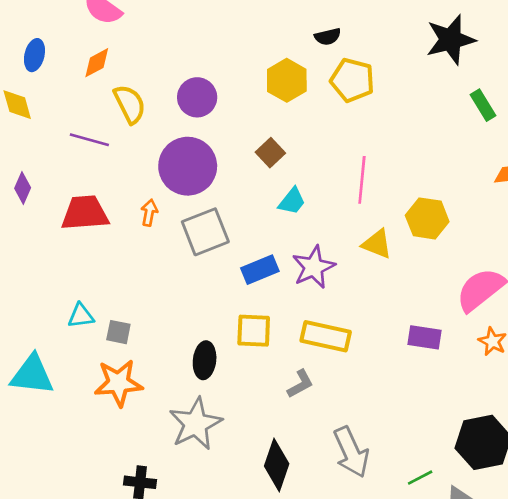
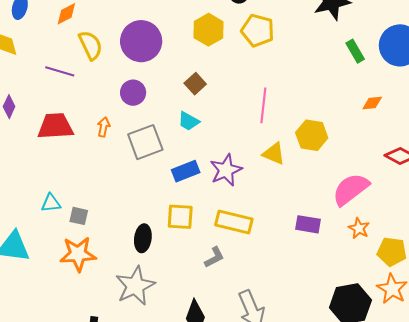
purple circle: (197, 97) -> (141, 41), size x1.4
purple circle: (188, 166) -> (133, 93), size x0.6
cyan trapezoid: (292, 201) -> (189, 121), moved, turned 80

